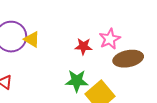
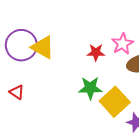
yellow triangle: (32, 39) -> (43, 47), size x1.4

